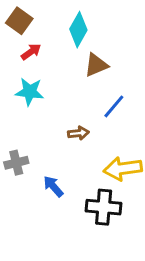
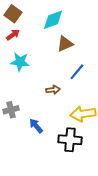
cyan diamond: (78, 30) -> (53, 20), turned 40
red arrow: (31, 52) -> (13, 35), moved

